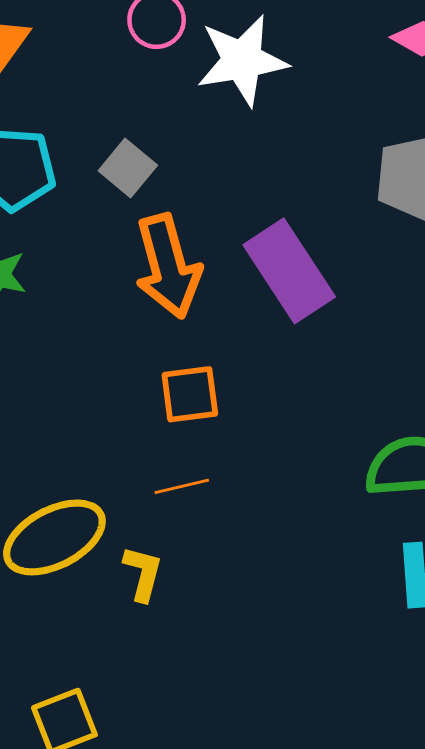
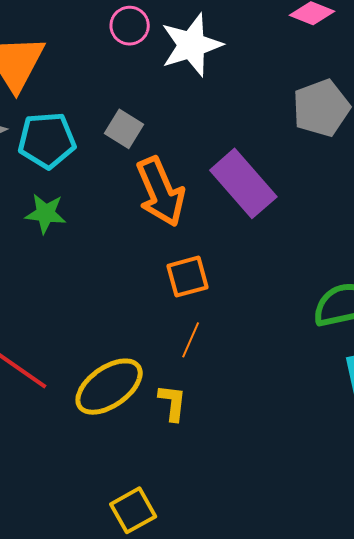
orange line: (182, 486) -> (191, 340), turned -45

